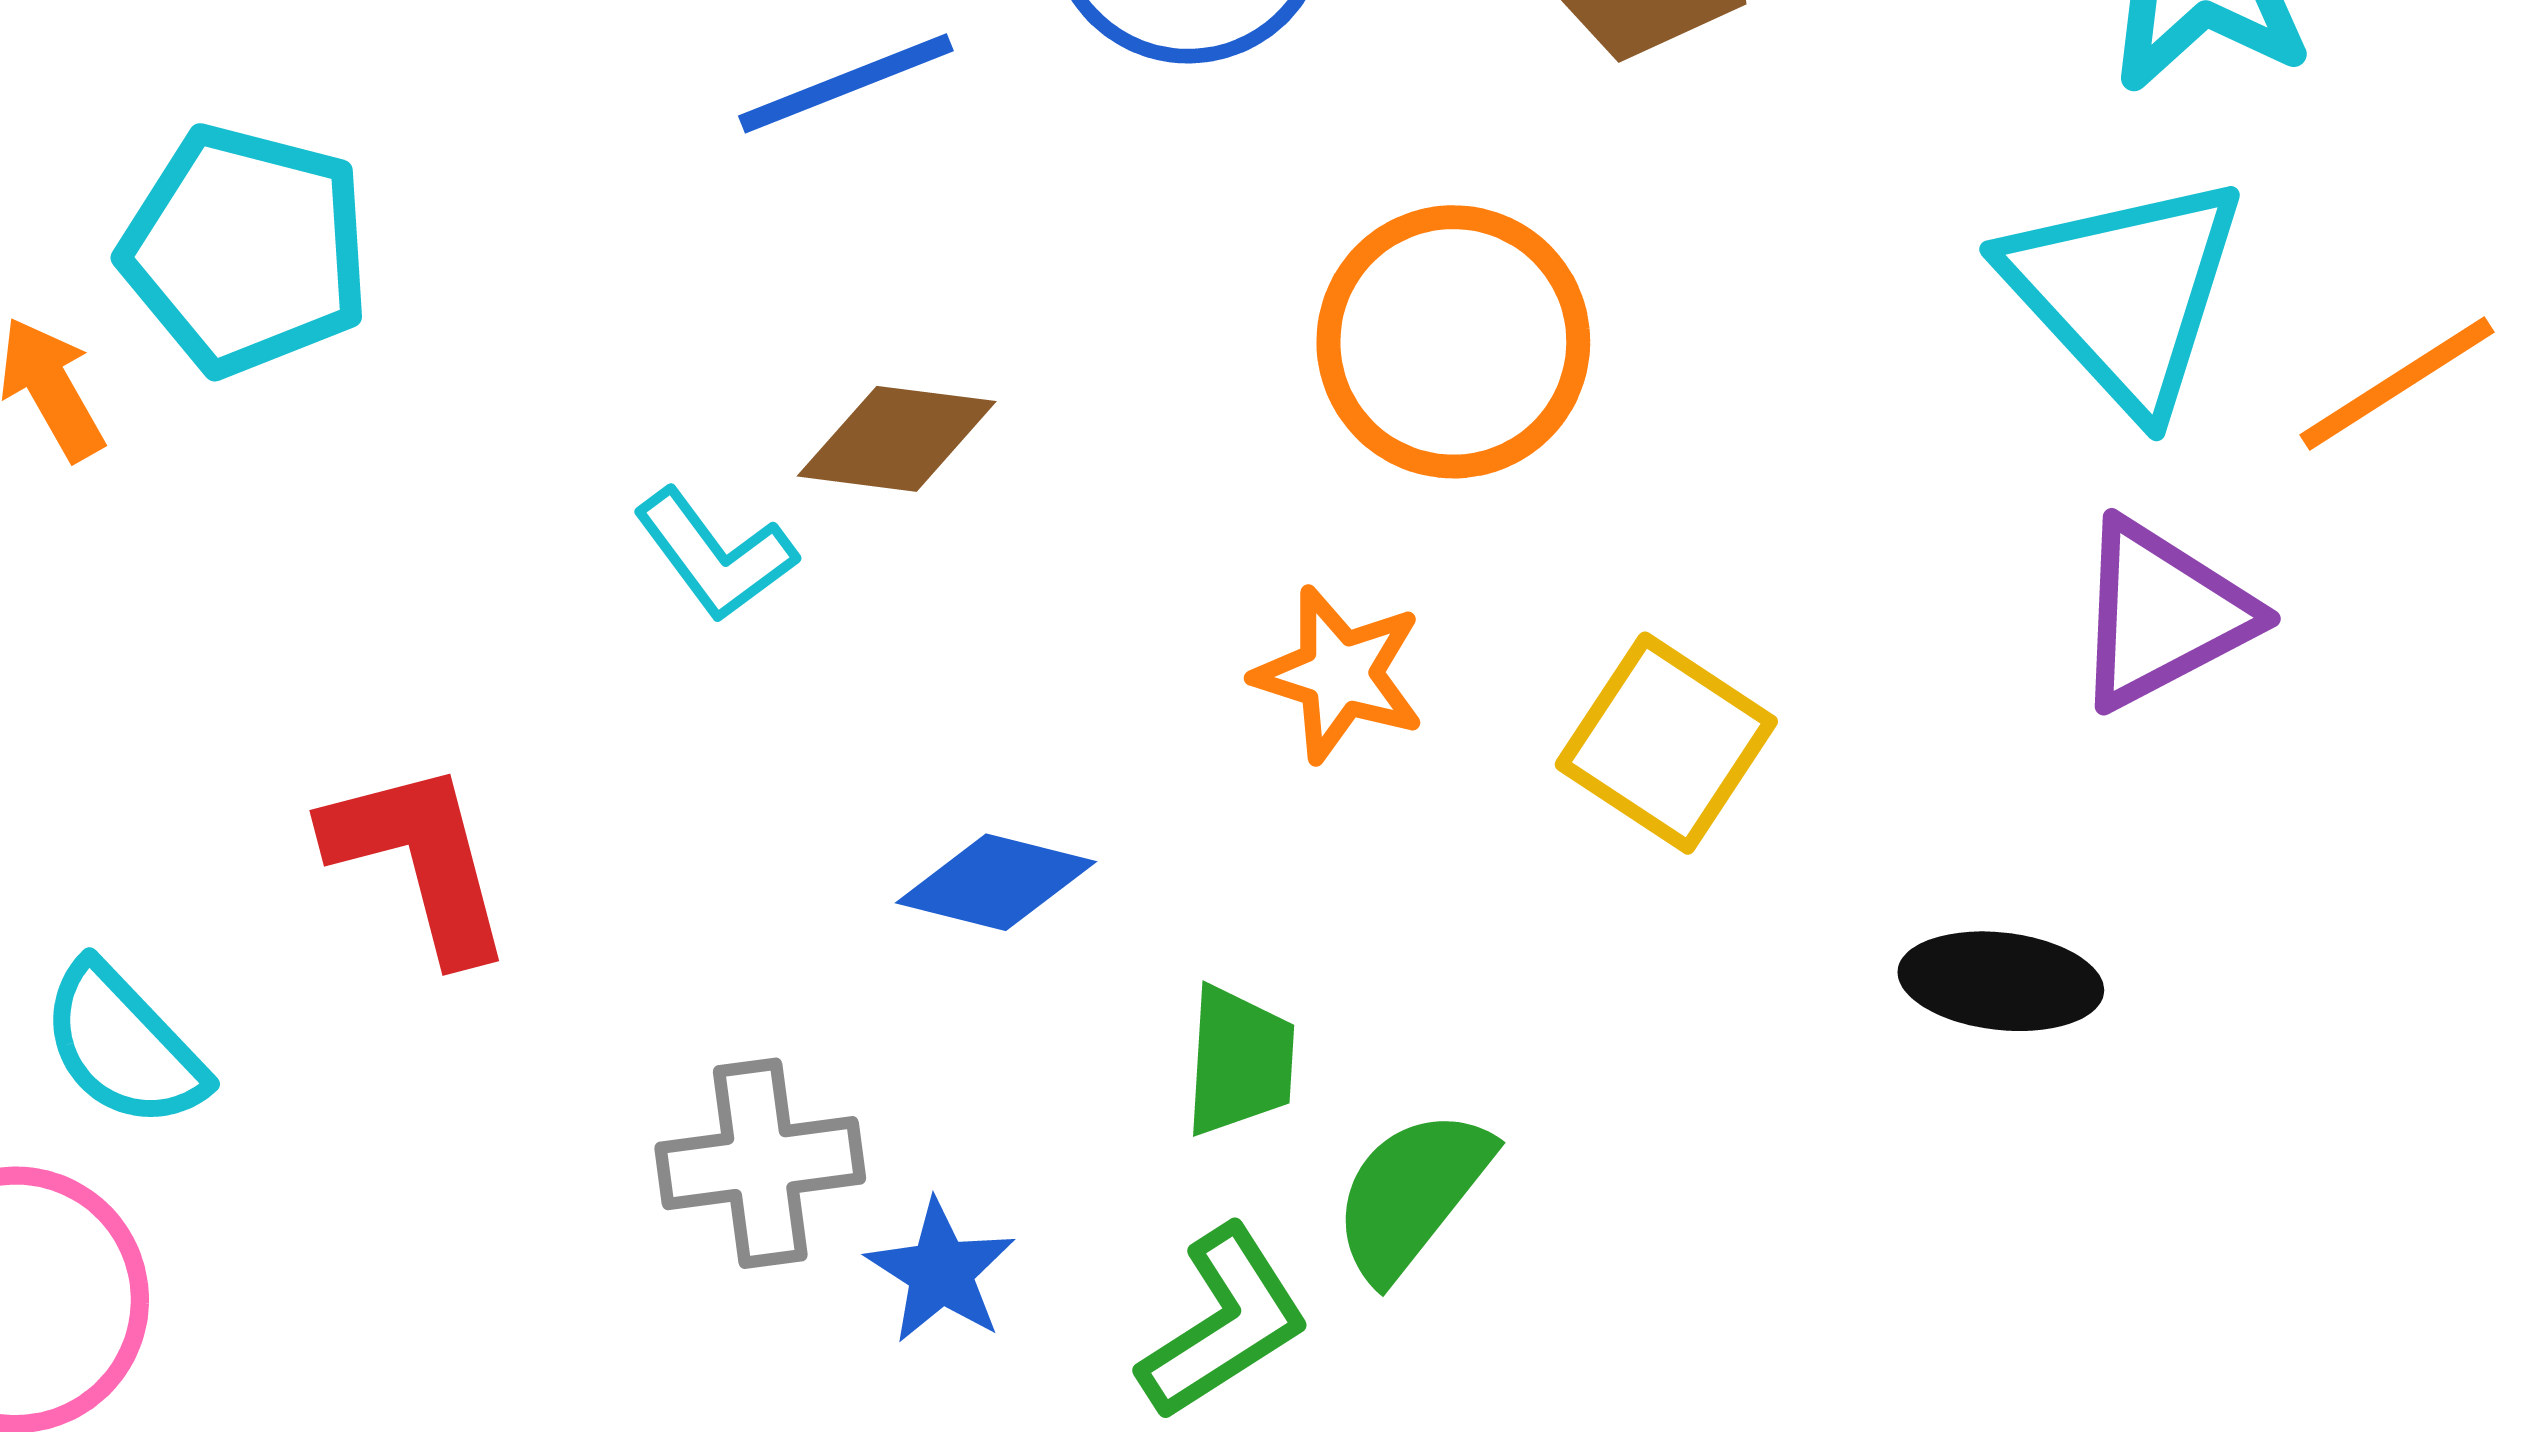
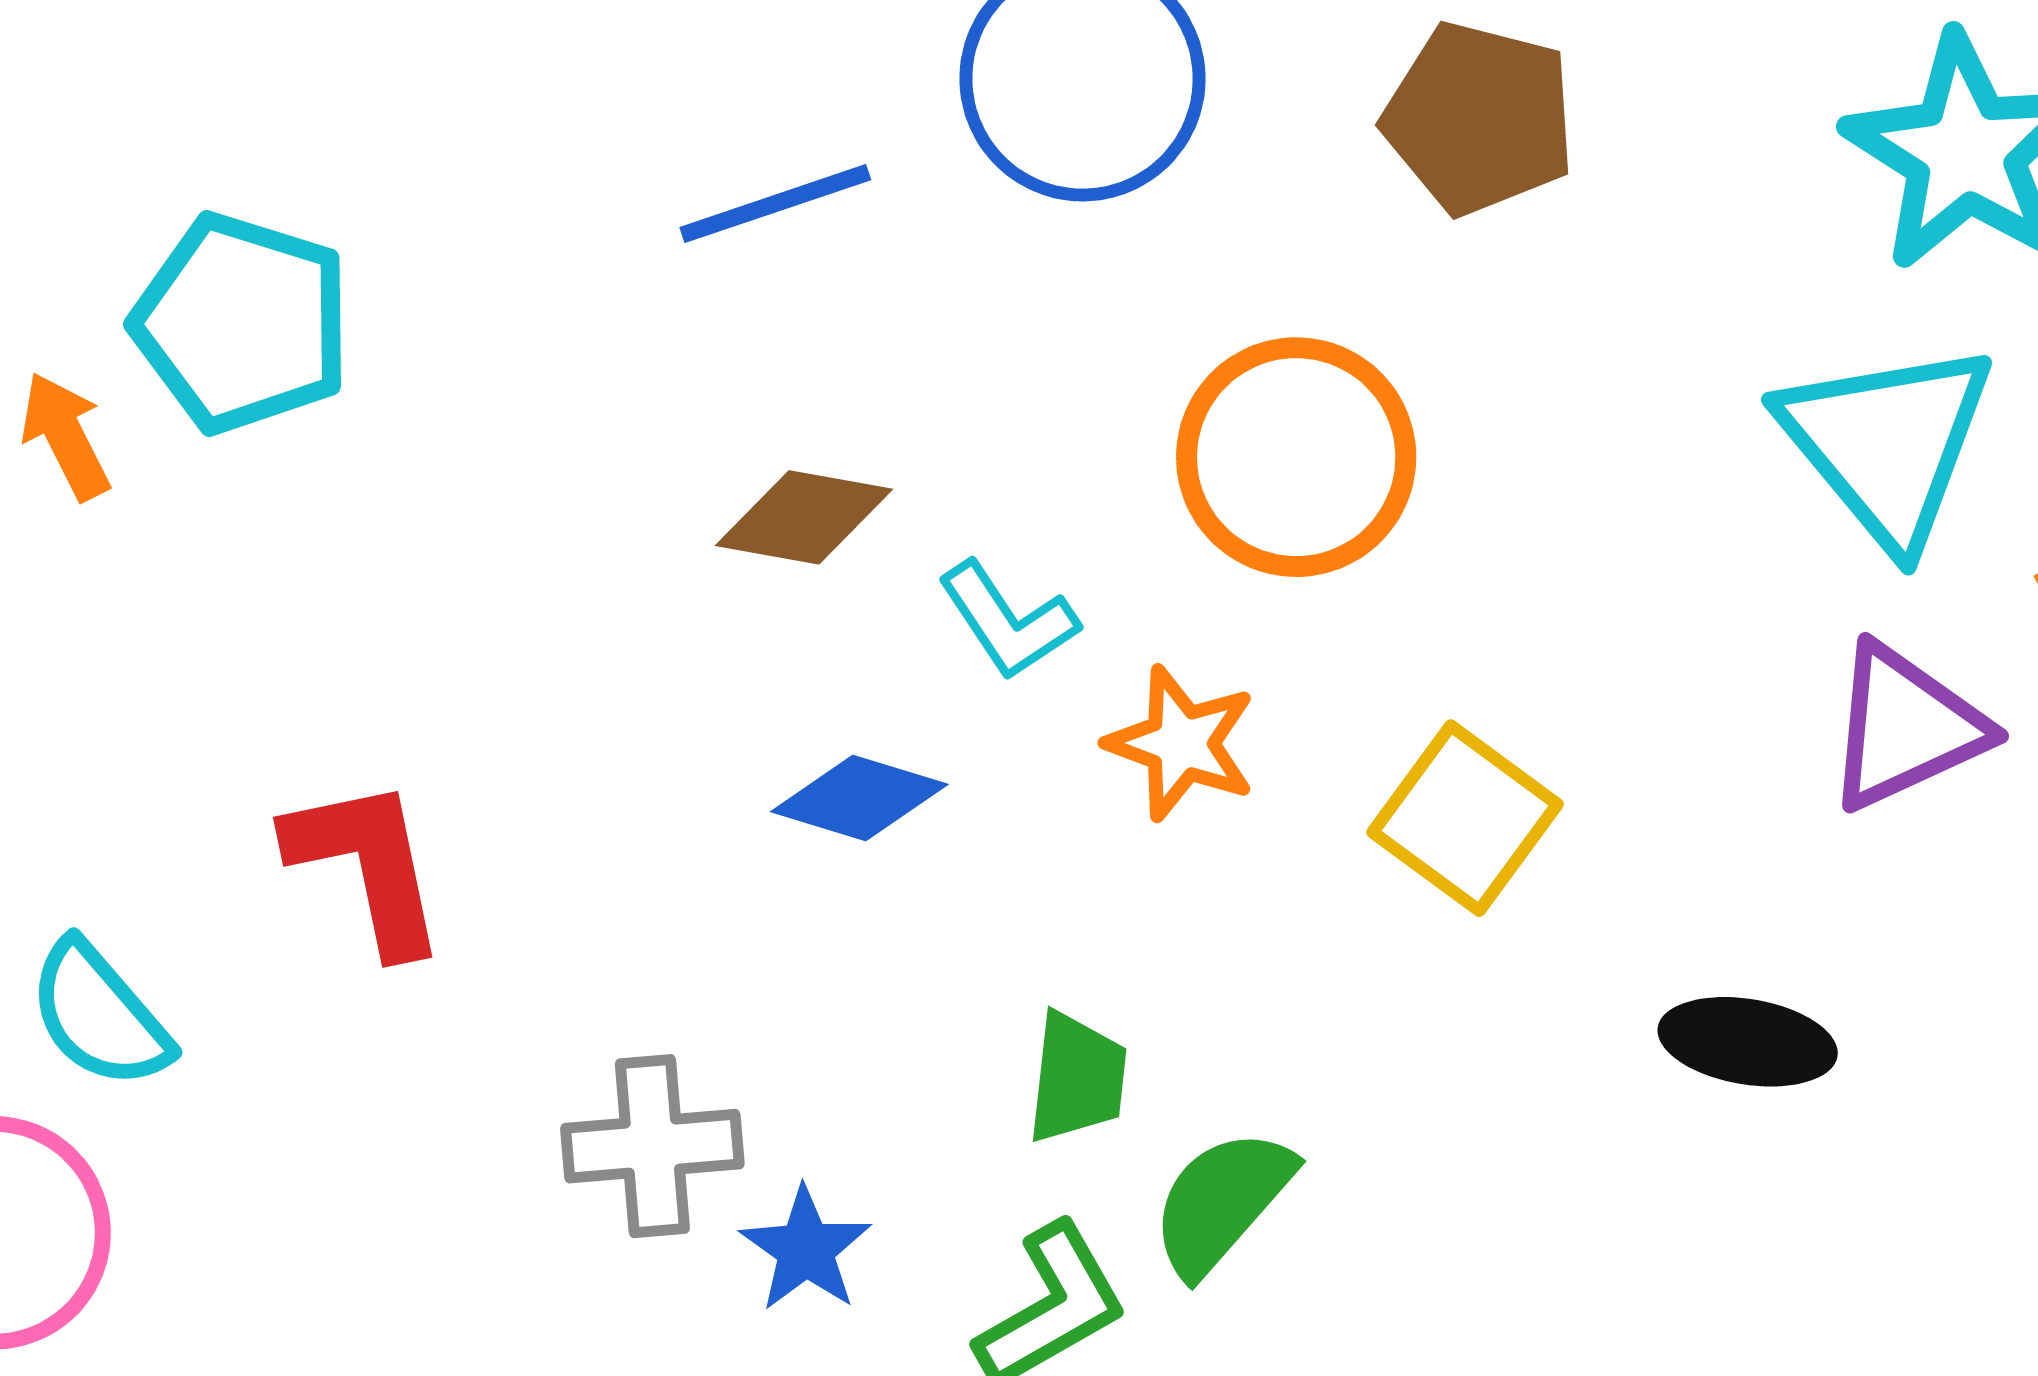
cyan L-shape: (715, 555) -> (1008, 621), moved
blue diamond: (996, 882) -> (859, 798), moved

